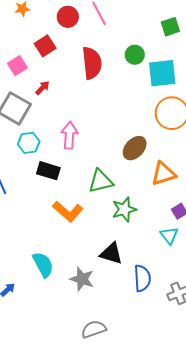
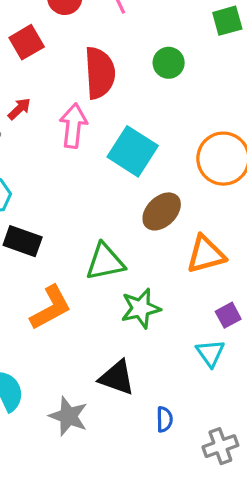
cyan square: (162, 73) -> (133, 151), moved, turned 36
pink arrow: (69, 135) -> (73, 126), moved
orange L-shape: (68, 212) -> (51, 308), turned -72
blue semicircle: (142, 278) -> (164, 419), size x0.6

